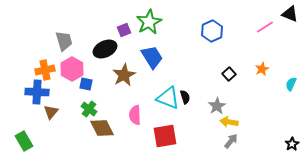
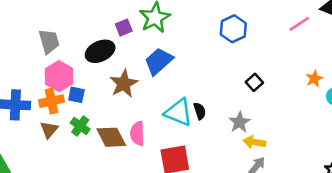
blue trapezoid: (152, 57) -> (159, 61), turned -100
orange star: (262, 69) -> (314, 79), moved
orange cross: (45, 70) -> (52, 101), moved
brown triangle: (51, 112) -> (49, 130), moved
brown diamond: (102, 128) -> (111, 137), moved

